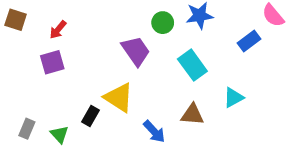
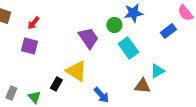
green circle: (163, 23) -> (114, 25), moved
purple square: (52, 62) -> (29, 46), turned 30
brown triangle: (192, 115) -> (142, 86), moved

